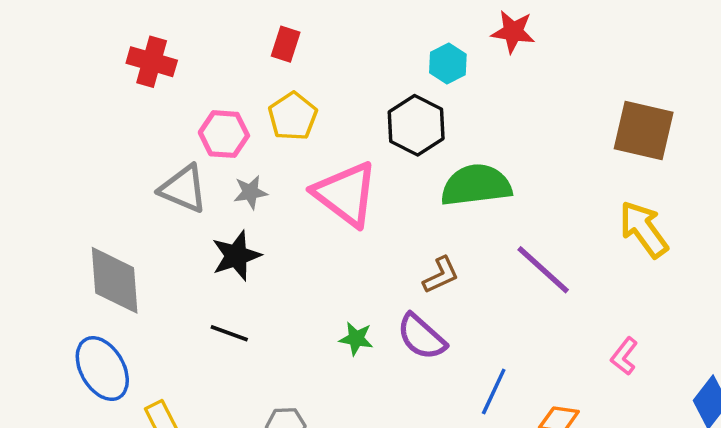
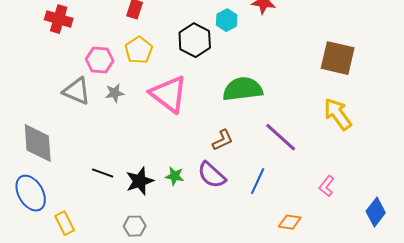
black hexagon: (416, 125) -> (195, 40), moved
black star: (236, 256) -> (140, 181), moved
blue line: (494, 391) -> (258, 181), moved

